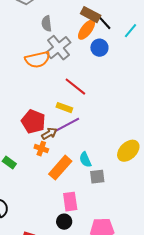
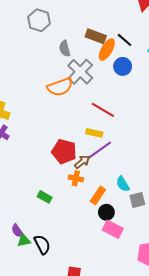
brown rectangle: (91, 15) -> (96, 36), moved
orange rectangle: (60, 168) -> (98, 195), size x0.7
pink rectangle: (70, 202) -> (113, 229), turned -48
black circle: (64, 222) -> (106, 212), moved

